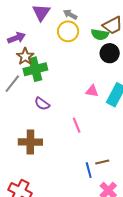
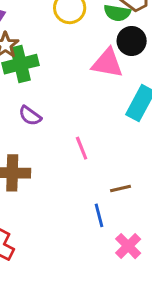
pink triangle: (92, 91) -> (107, 63), moved, size x1.6
brown line: (102, 162) -> (120, 189), moved

